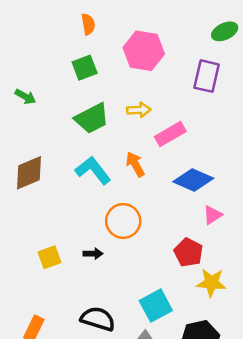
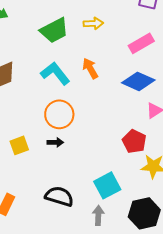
pink rectangle: (170, 134) -> (141, 43), moved
orange circle: (123, 221) -> (59, 114), moved

